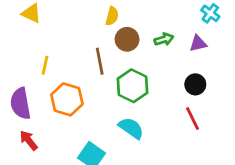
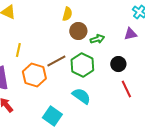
green arrow: (164, 39) -> (97, 39), moved
brown line: (100, 61) -> (56, 61), moved, turned 72
black circle: (195, 84) -> (118, 64), moved

